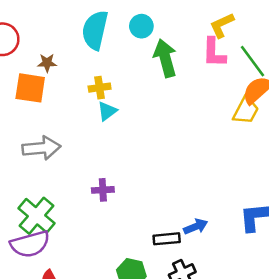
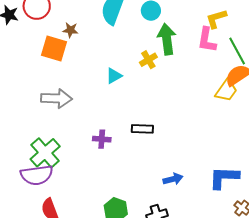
yellow cross: (100, 88) -> (148, 60), moved, turned -30
black rectangle: (167, 239) -> (142, 129), moved

